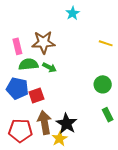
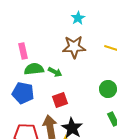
brown star: (43, 42) -> (74, 47), moved
red square: (36, 95) -> (60, 100), moved

